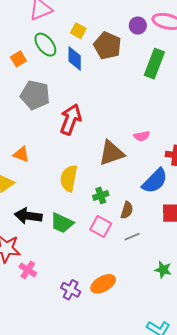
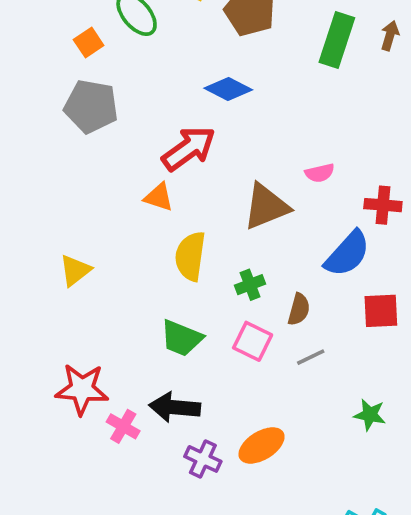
blue diamond: (75, 59) -> (228, 89), moved, turned -60
gray pentagon: (35, 95) -> (91, 106), moved
red arrow: (71, 119) -> (189, 148), turned 36
orange triangle: (21, 154) -> (159, 197), moved
black arrow: (28, 216) -> (175, 407), moved

